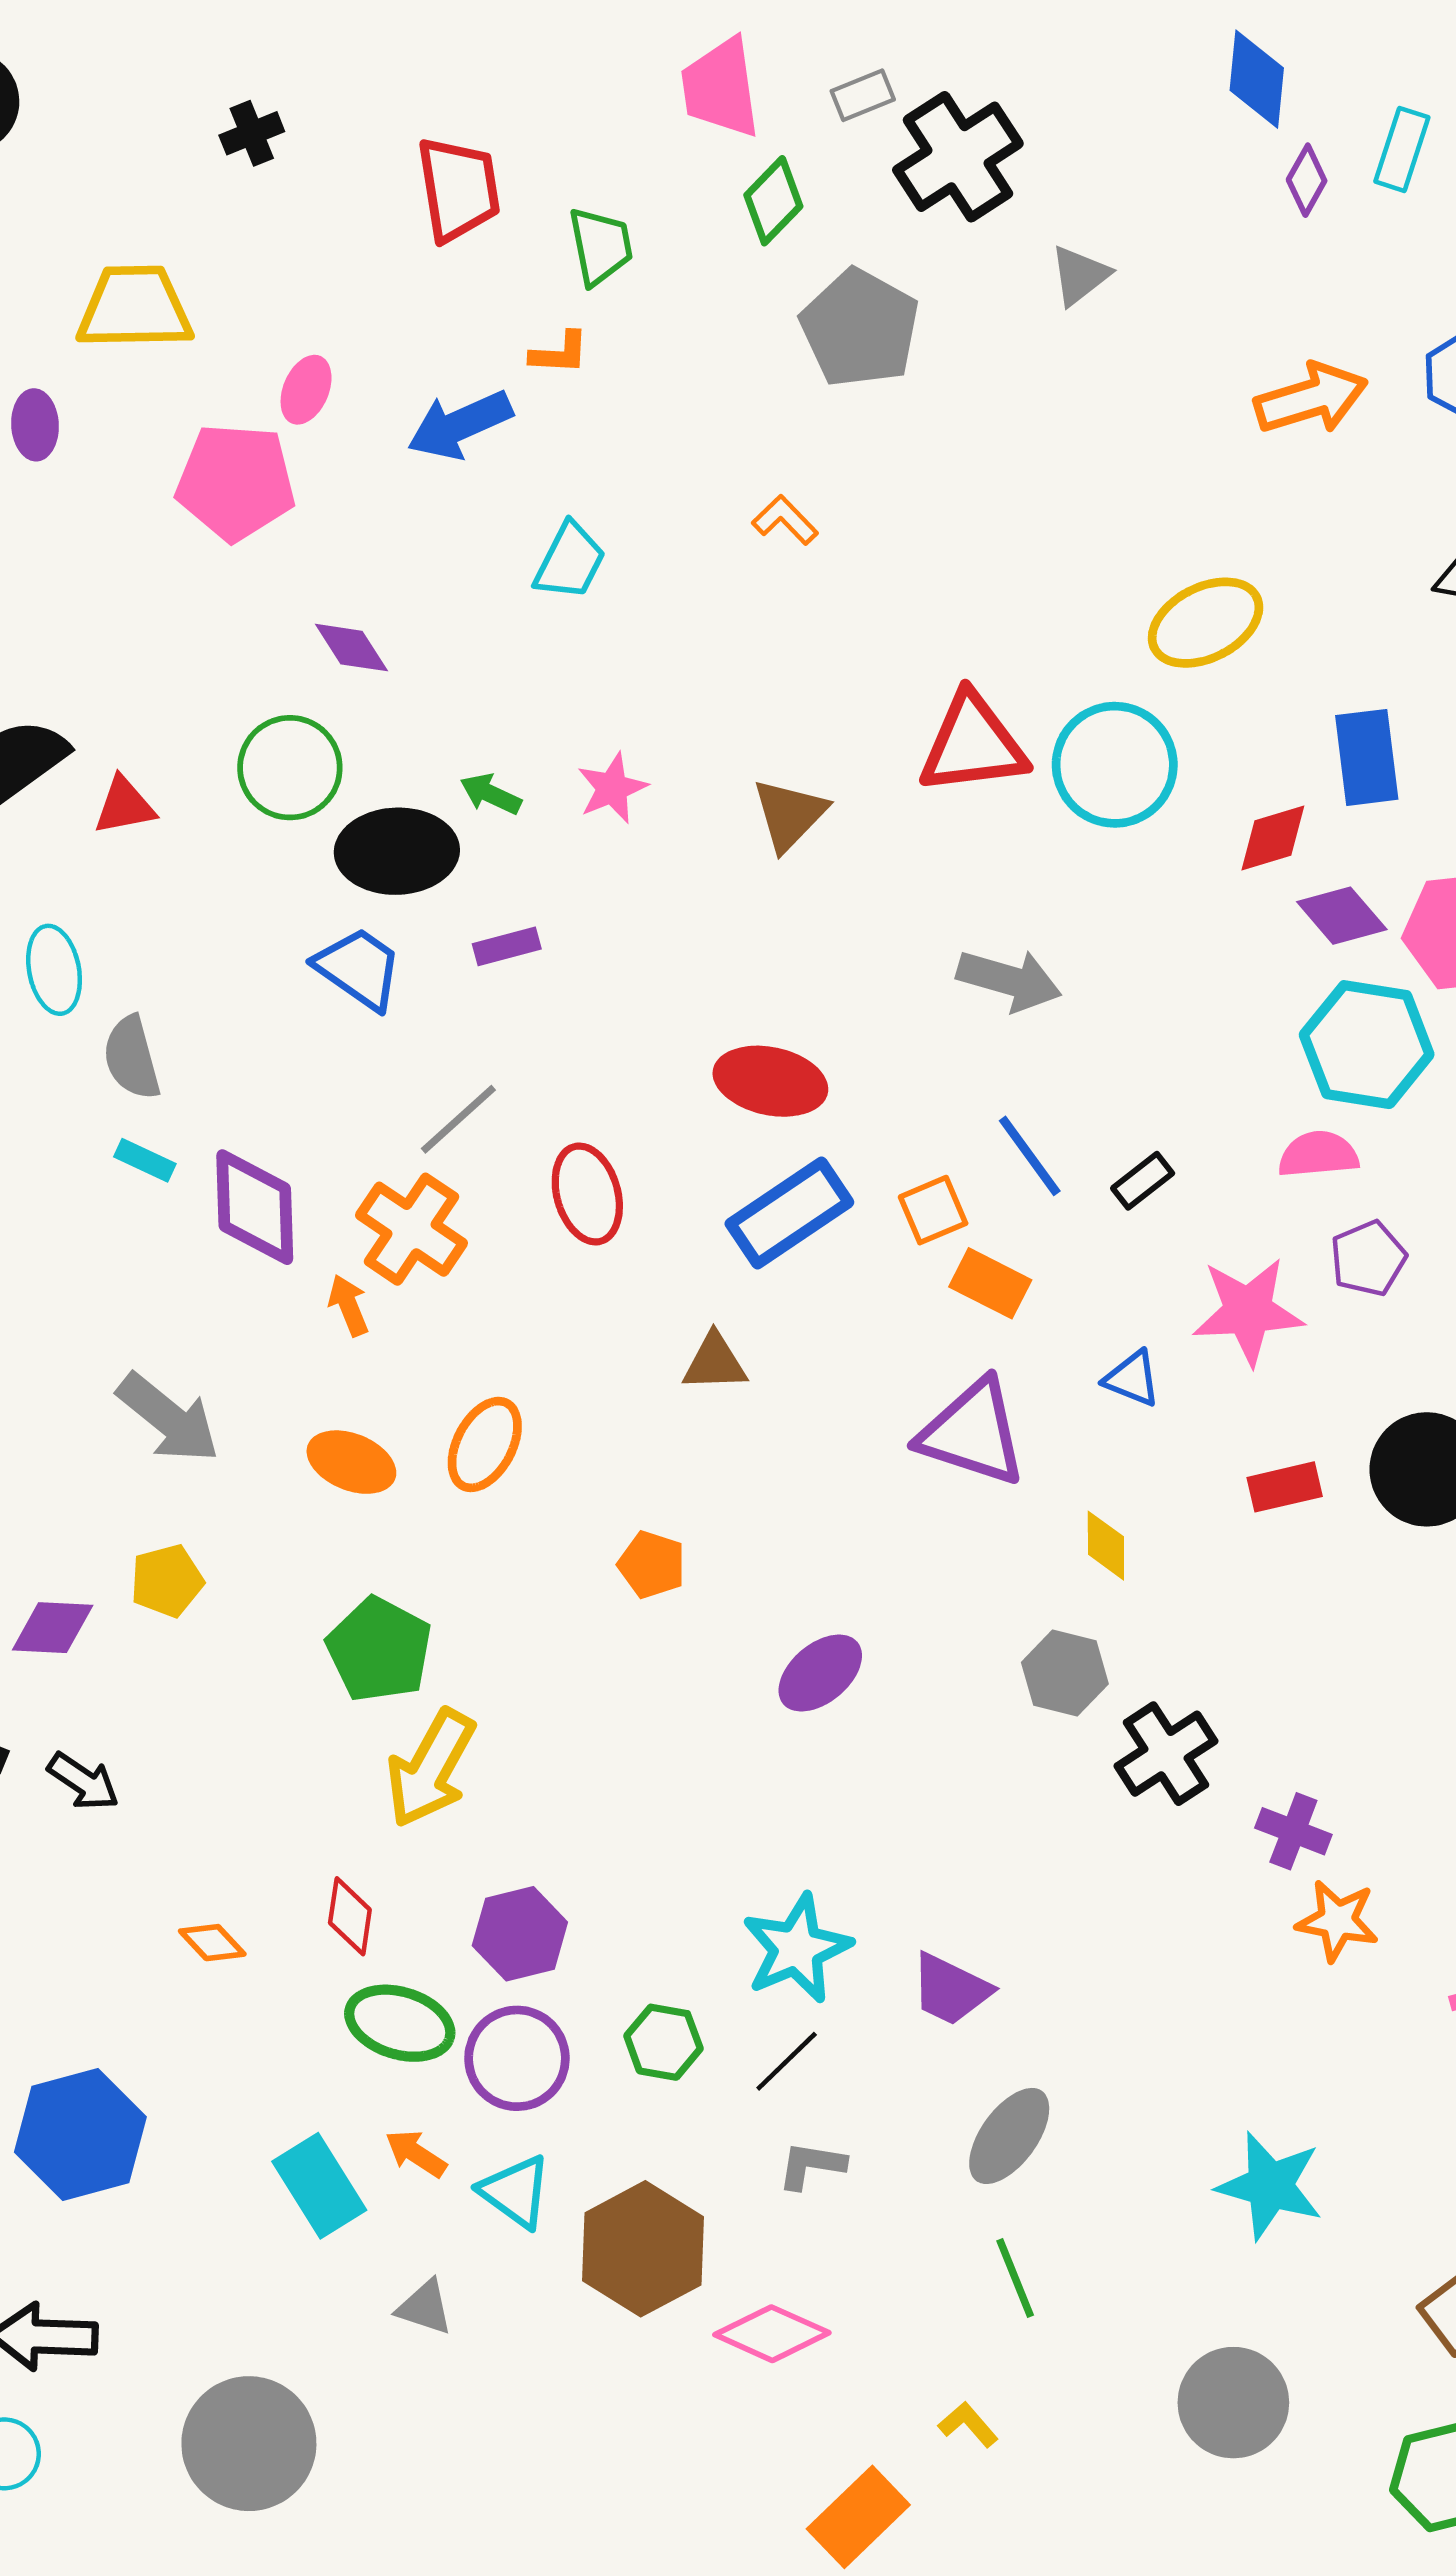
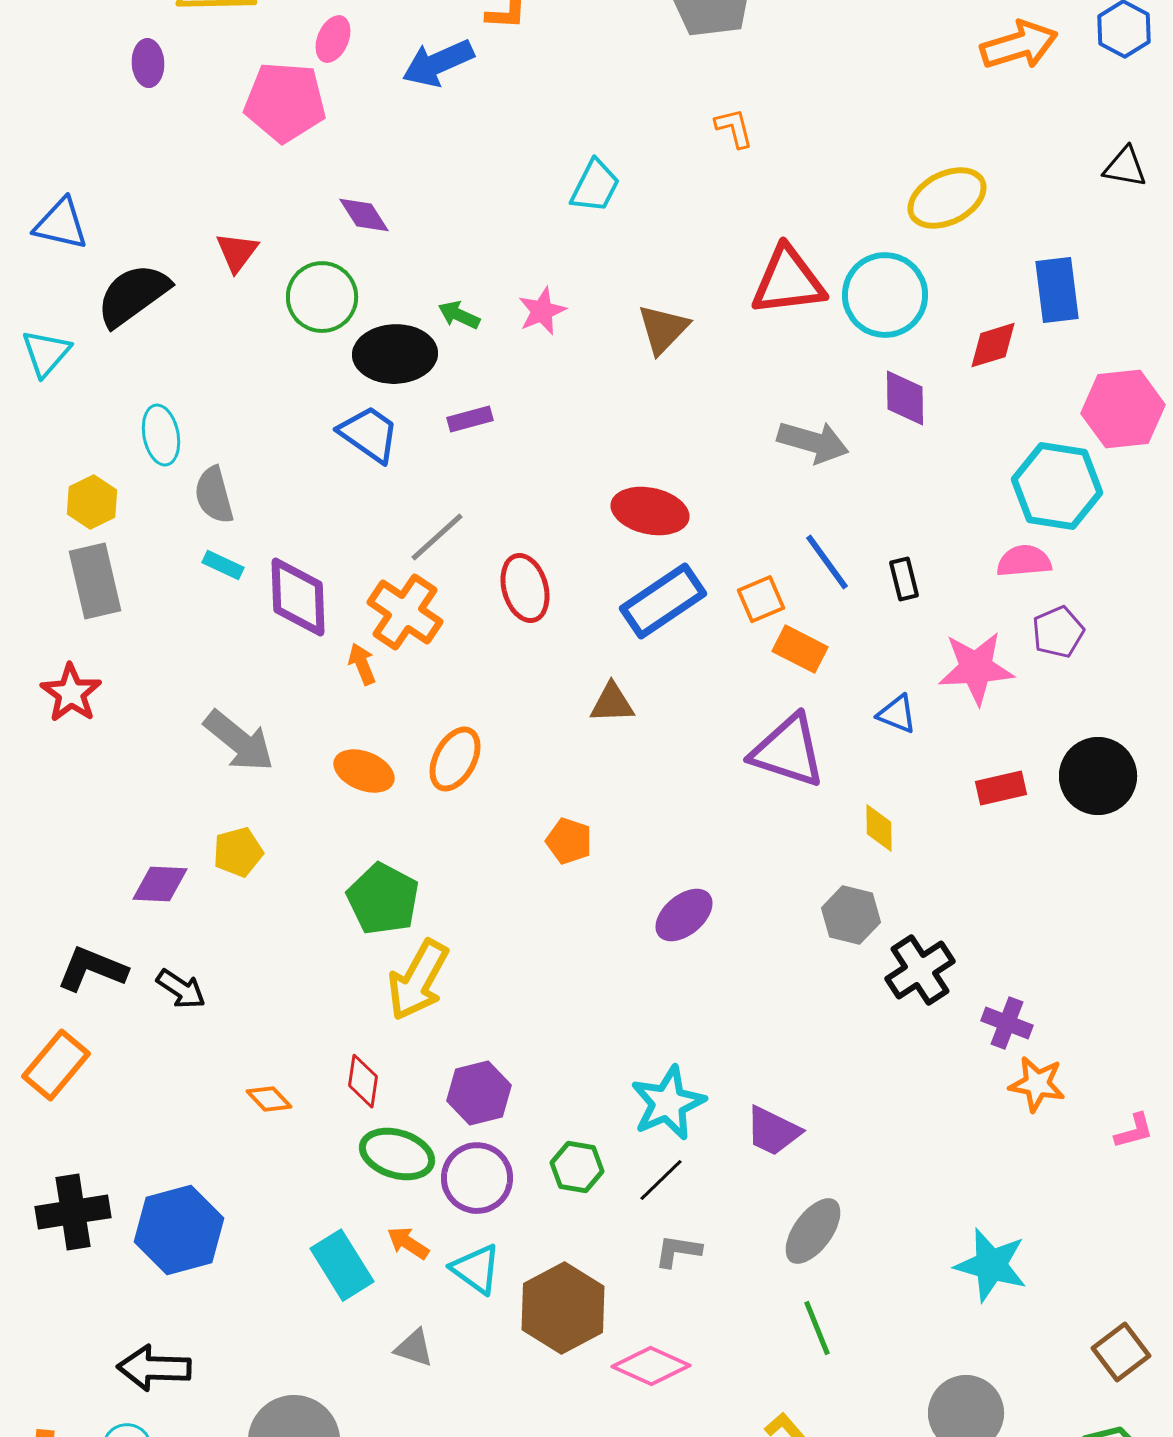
orange L-shape: (785, 520) -> (734, 128), moved, turned 30
cyan trapezoid: (570, 561) -> (595, 186), moved
red triangle: (124, 806) -> (237, 252), moved, turned -42
purple diamond: (1342, 916) -> (905, 398), moved, turned 40
black rectangle: (1143, 1181) -> (904, 579), turned -66

